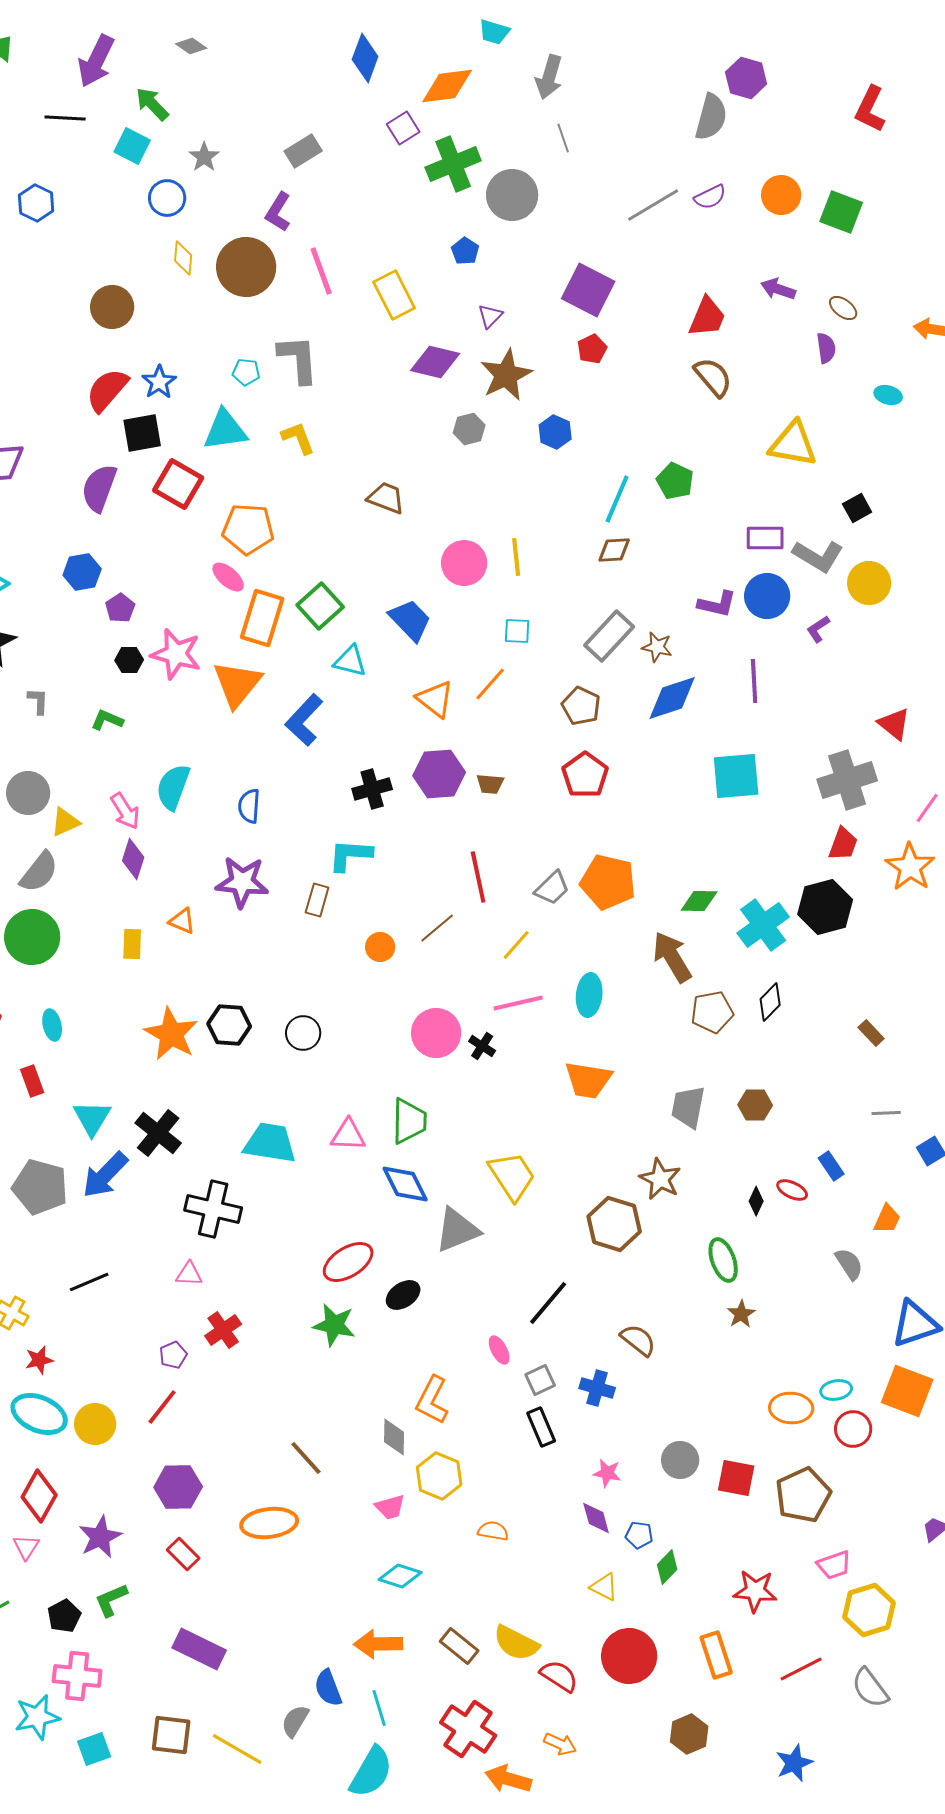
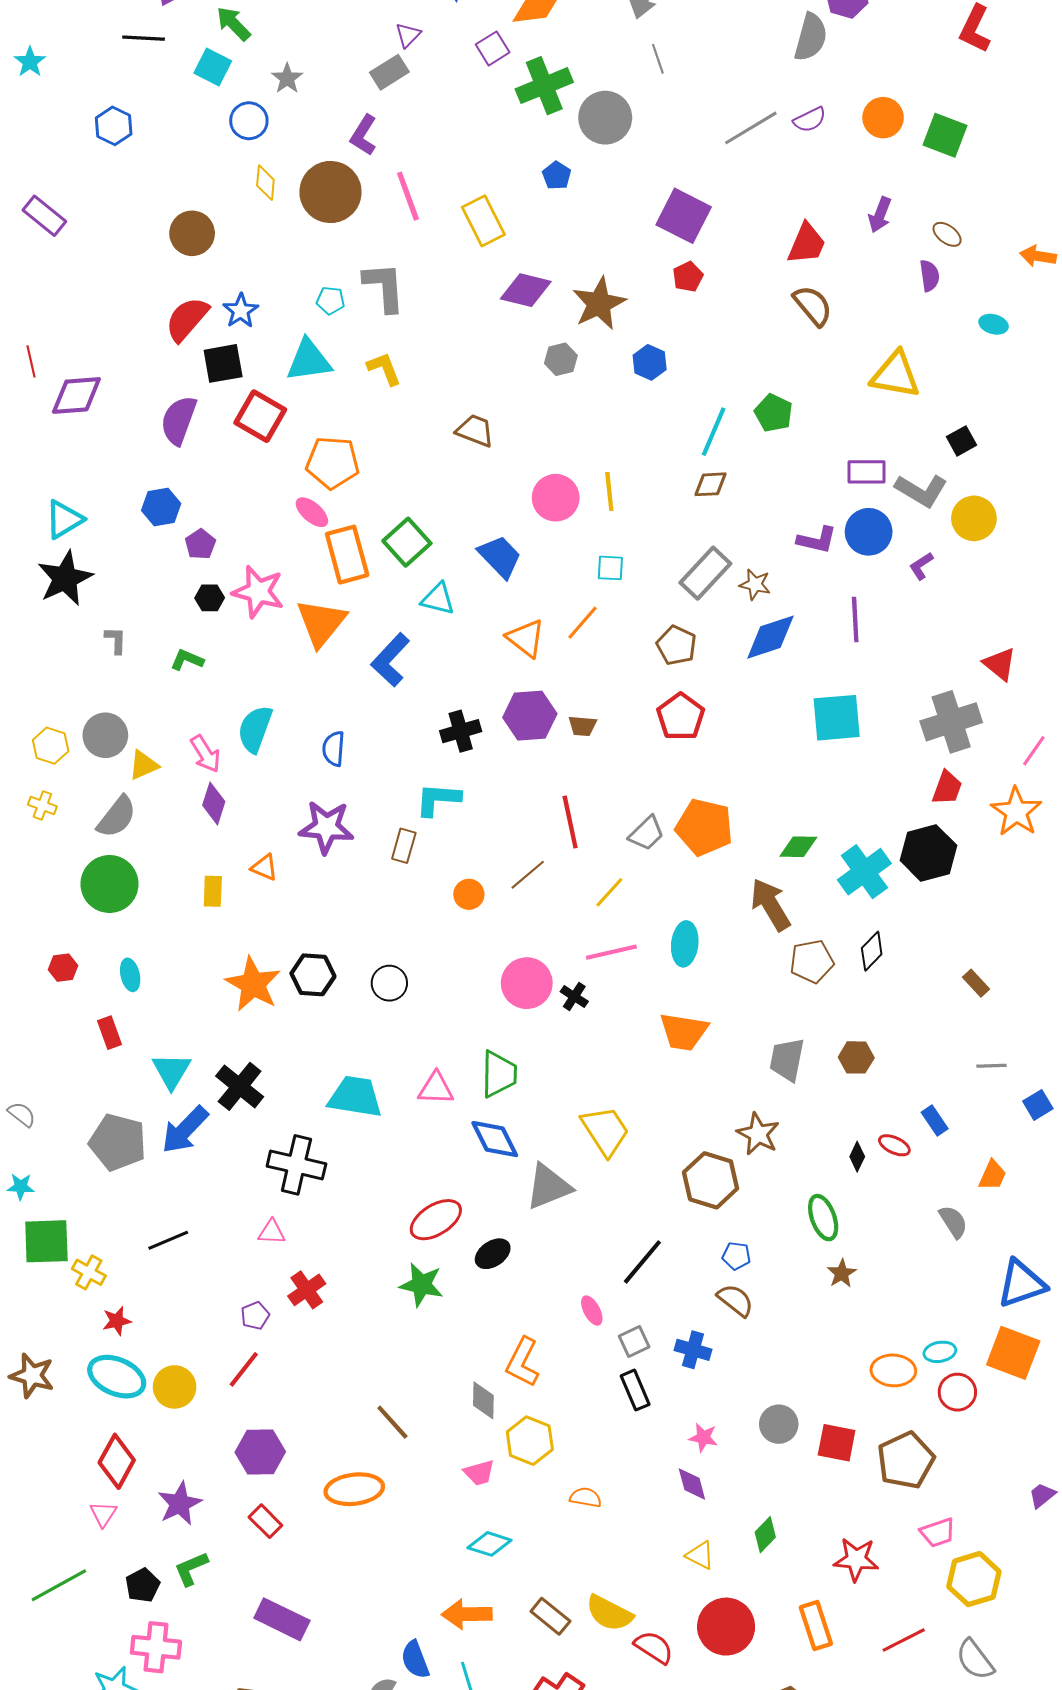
purple arrow: (778, 289) -> (880, 215), turned -88
purple triangle: (490, 316) -> (408, 35), moved
orange rectangle: (262, 618) -> (347, 555), turned -32
blue pentagon: (639, 1535) -> (736, 1256), moved

